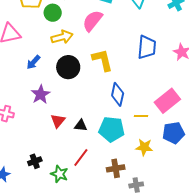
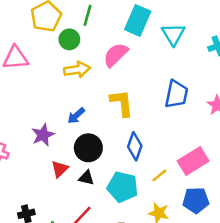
blue arrow: (33, 62) -> (76, 116), moved
black circle: (68, 67) -> (88, 148), moved
yellow line: (141, 116) -> (159, 175), turned -48

